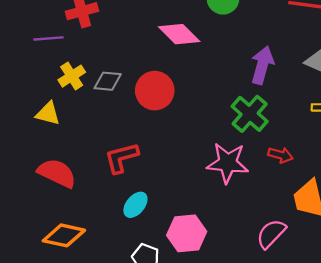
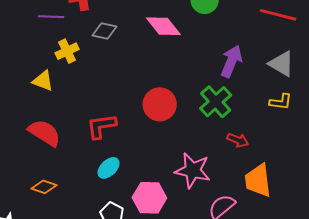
gray diamond: (108, 81) -> (104, 31), moved
red circle: (155, 91) -> (160, 104), moved
pink star: (228, 163) -> (193, 170), moved
orange diamond: (64, 235) -> (44, 187), size x0.7

